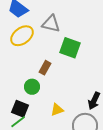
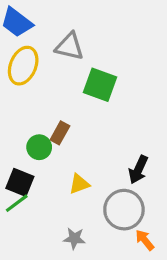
yellow ellipse: (22, 36) -> (23, 66), turned -30
brown rectangle: (45, 68) -> (60, 133), moved

